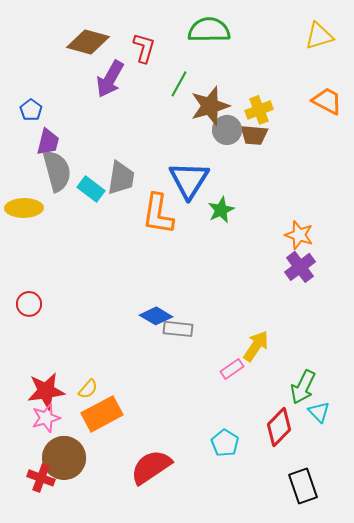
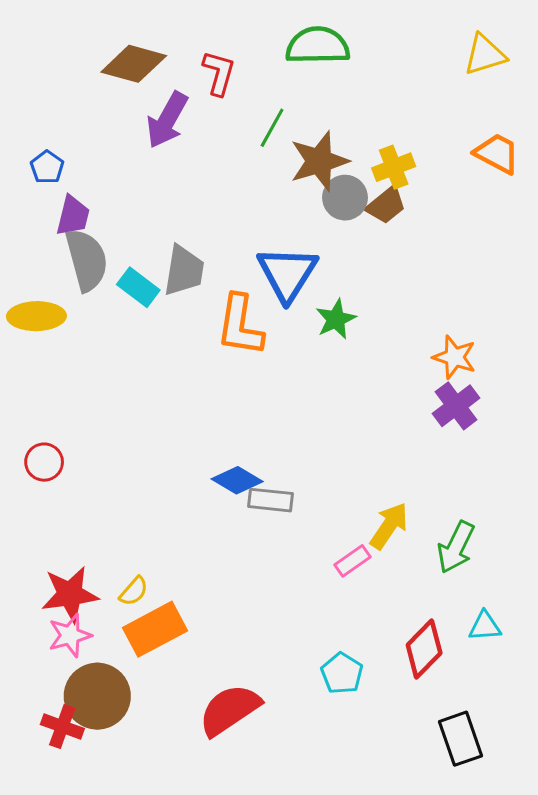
brown trapezoid: (254, 135) -> (386, 205), turned -44
green arrow: (303, 387) -> (456, 547), moved
cyan triangle: (319, 412) -> (485, 626), turned -50

